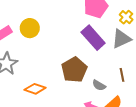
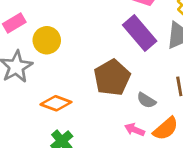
yellow circle: (30, 28) -> (47, 40), moved

